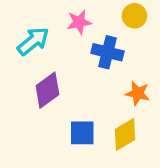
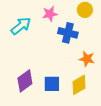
purple diamond: (47, 90) -> (25, 81), moved

